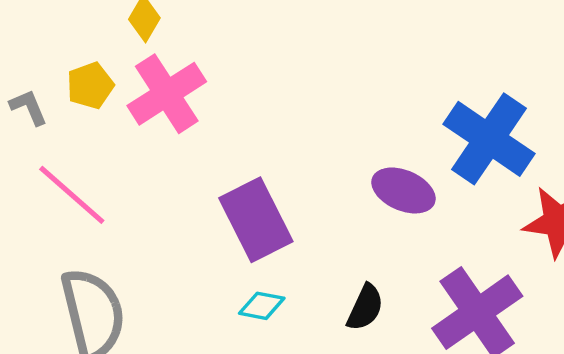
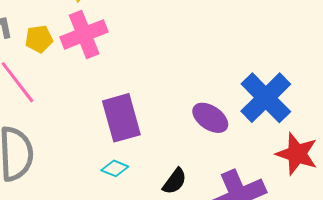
yellow pentagon: (90, 86) -> (39, 39), moved

